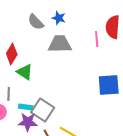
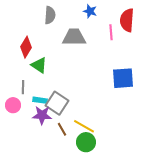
blue star: (59, 18) -> (90, 11), moved
gray semicircle: (36, 22) -> (50, 15), turned -132

